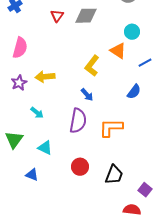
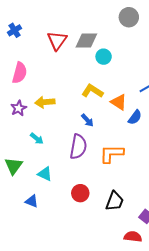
red triangle: (57, 16) -> (57, 40), size x1.5
cyan circle: (132, 32) -> (104, 57), moved
orange triangle: (118, 51) -> (119, 102), moved
yellow L-shape: (92, 66) -> (92, 91), turned 85

